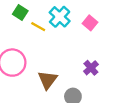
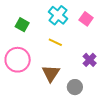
green square: (20, 13) -> (22, 25), moved
yellow line: (38, 27) -> (55, 42), moved

